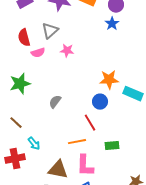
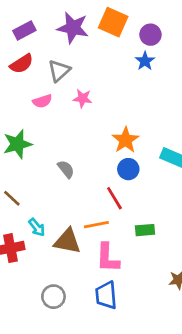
red semicircle: (24, 38) -> (22, 64), moved, turned -108
orange star: (109, 80) -> (126, 140), moved, turned -30
gray semicircle: (55, 102) -> (66, 169), turned 104
brown triangle: (58, 170) -> (67, 241), moved

